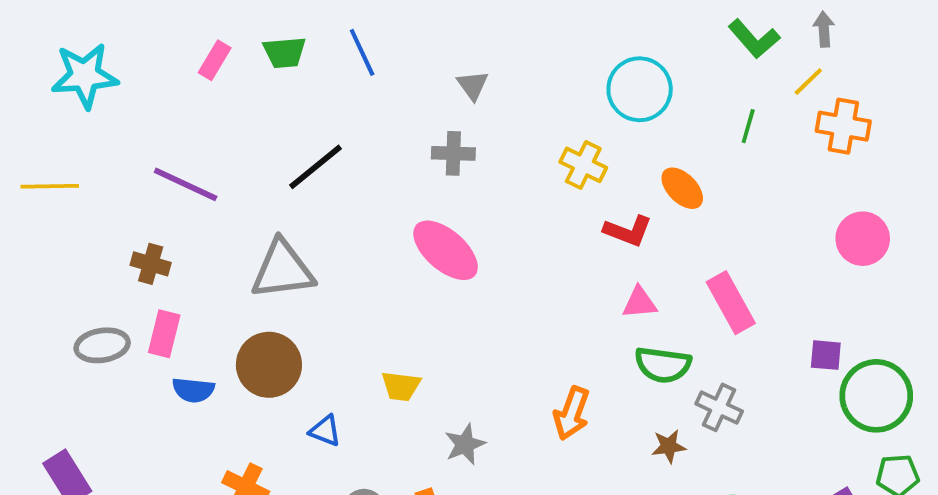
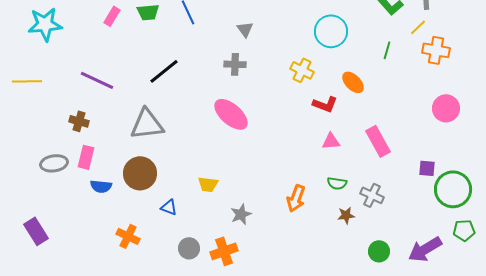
green semicircle: (663, 365) -> (337, 183), moved, size x0.7

